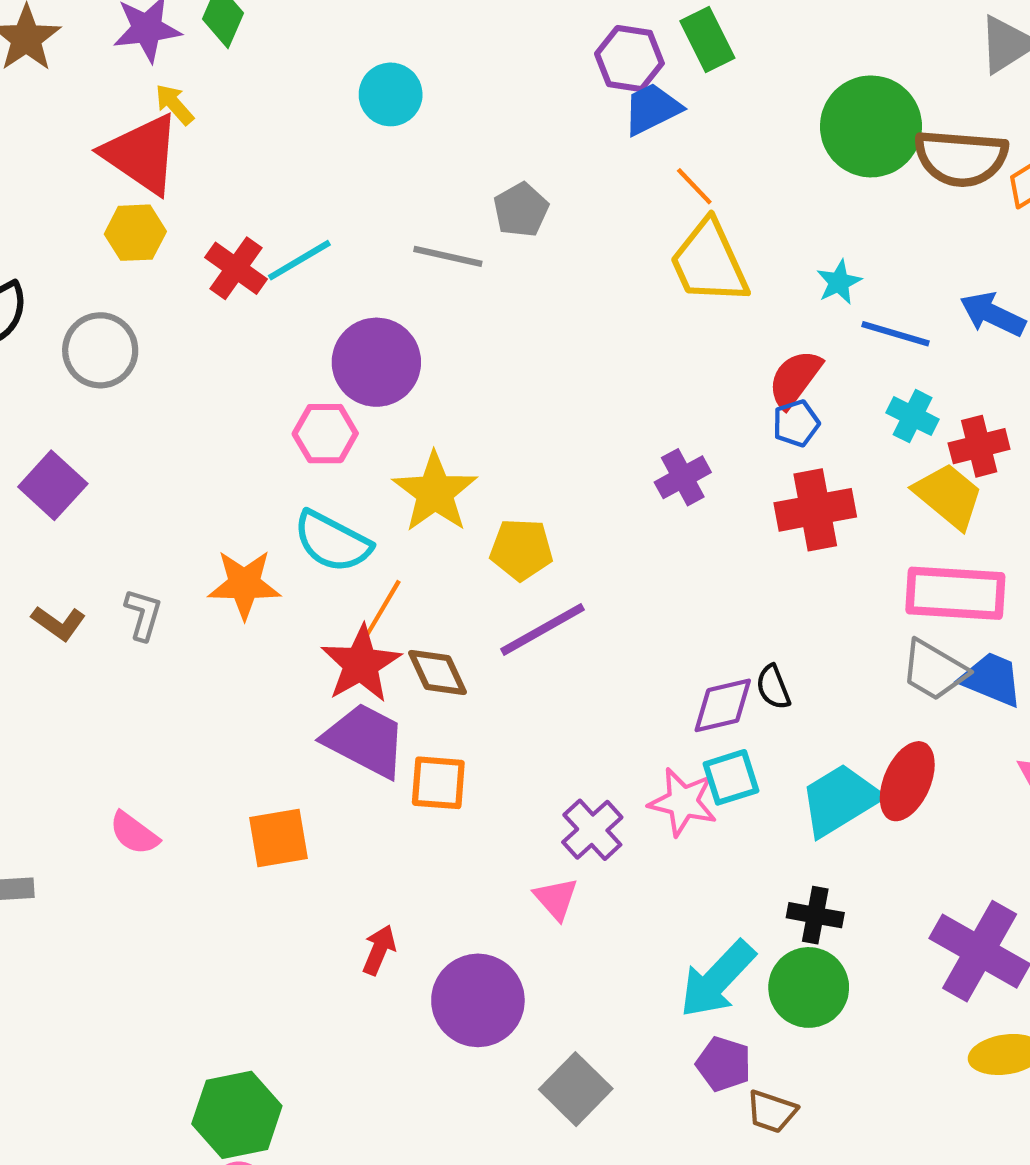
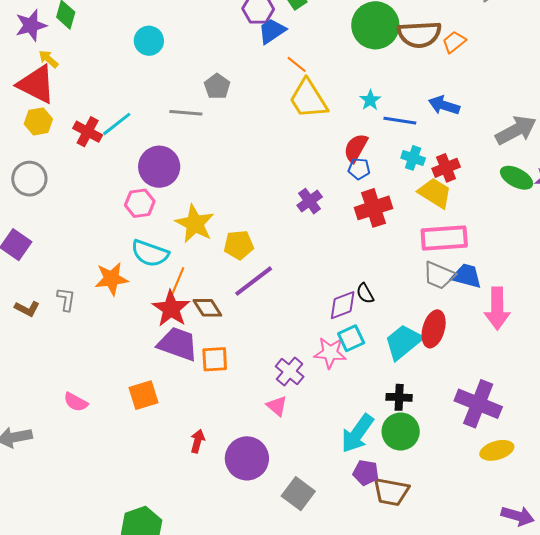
blue pentagon: (796, 423) -> (359, 169), turned 30
brown trapezoid: (772, 1112) -> (391, 492), size x1.5

